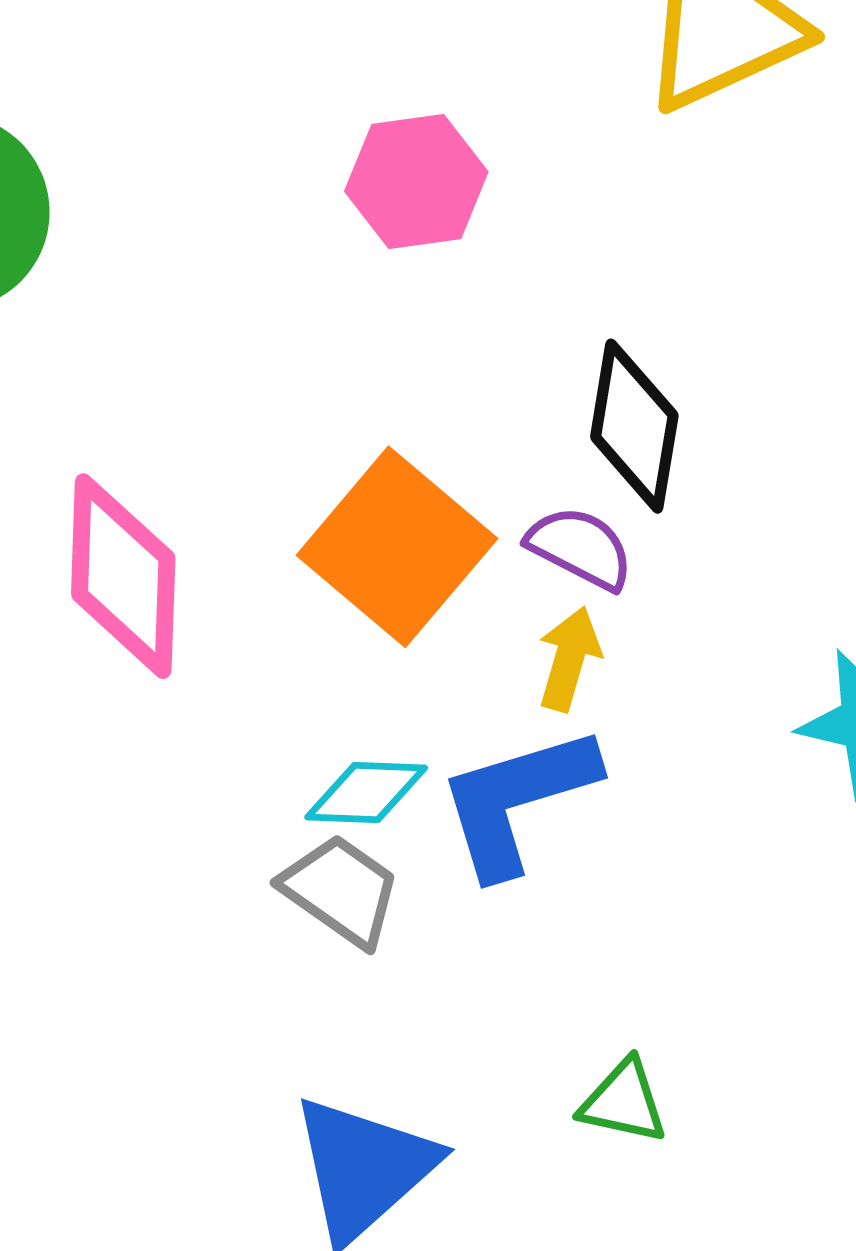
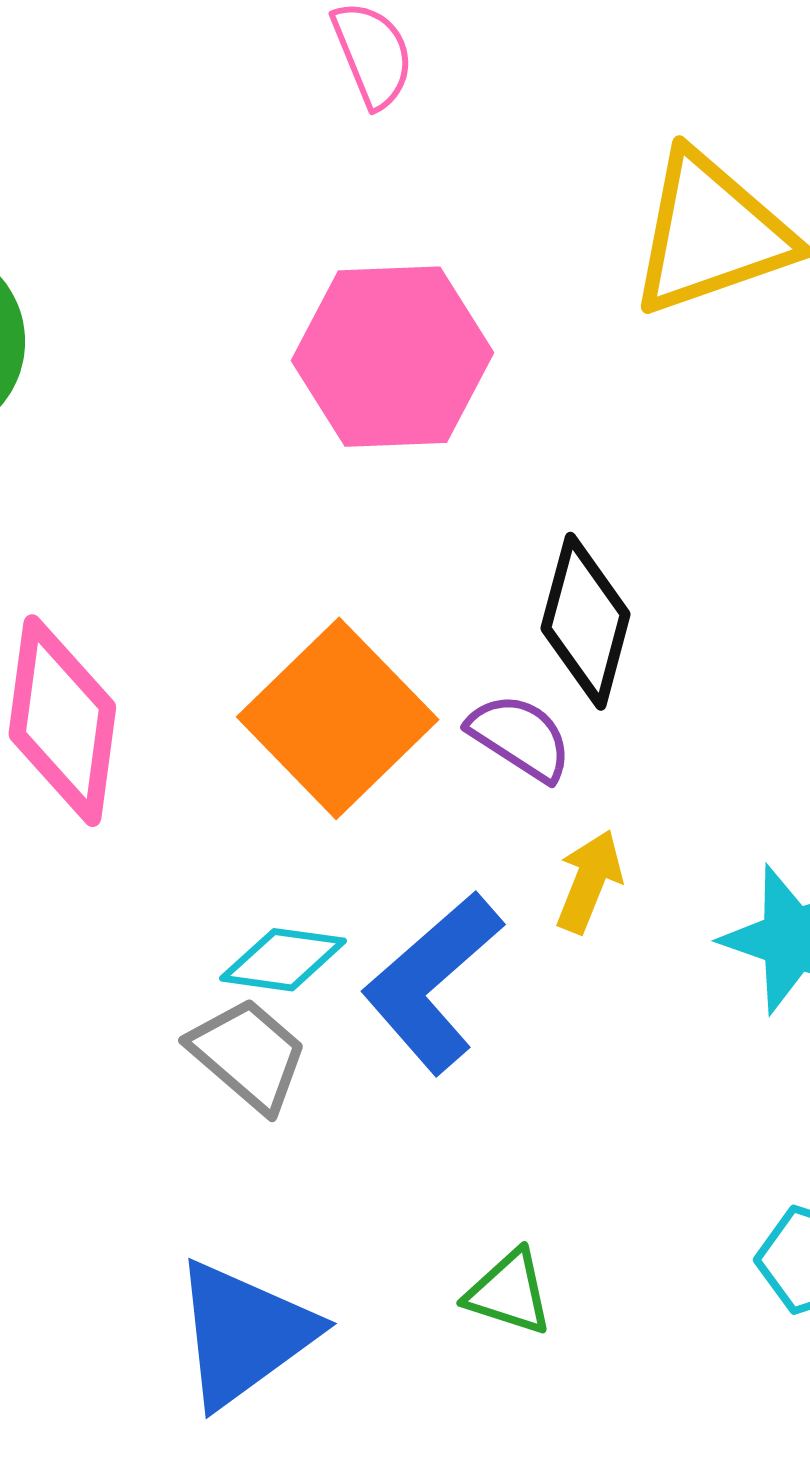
pink hexagon: (416, 182) -> (393, 357), size x1.4
yellow arrow: (569, 659) -> (589, 881), moved
blue L-shape: (517, 800) -> (433, 982), turned -30

